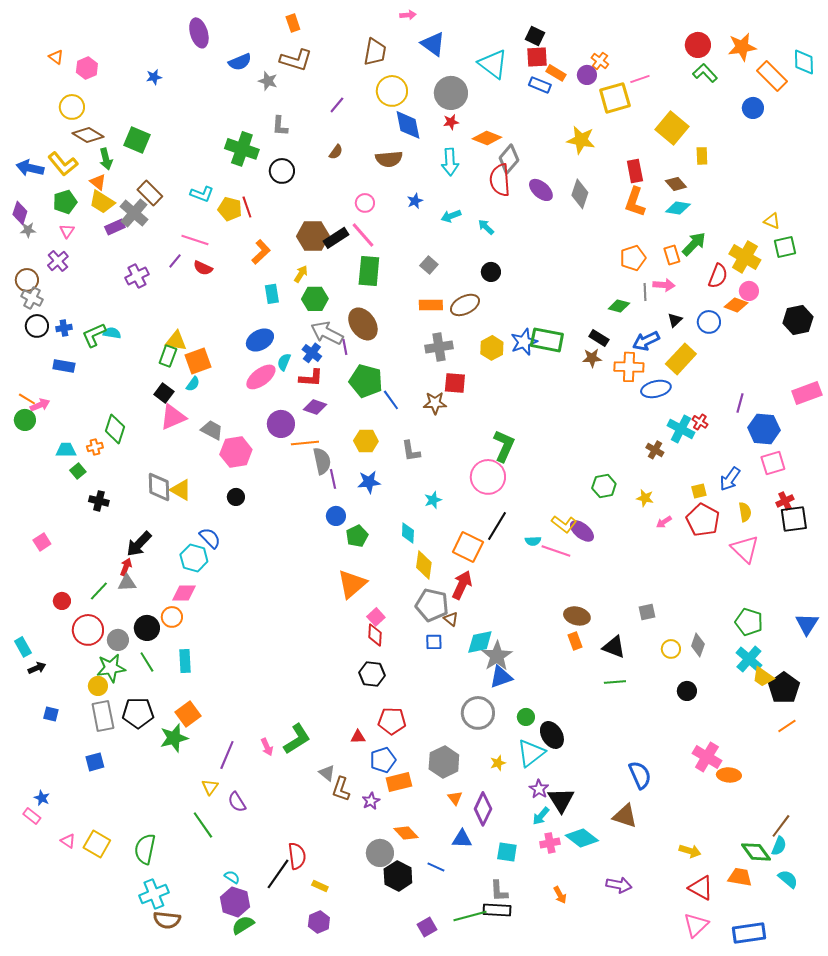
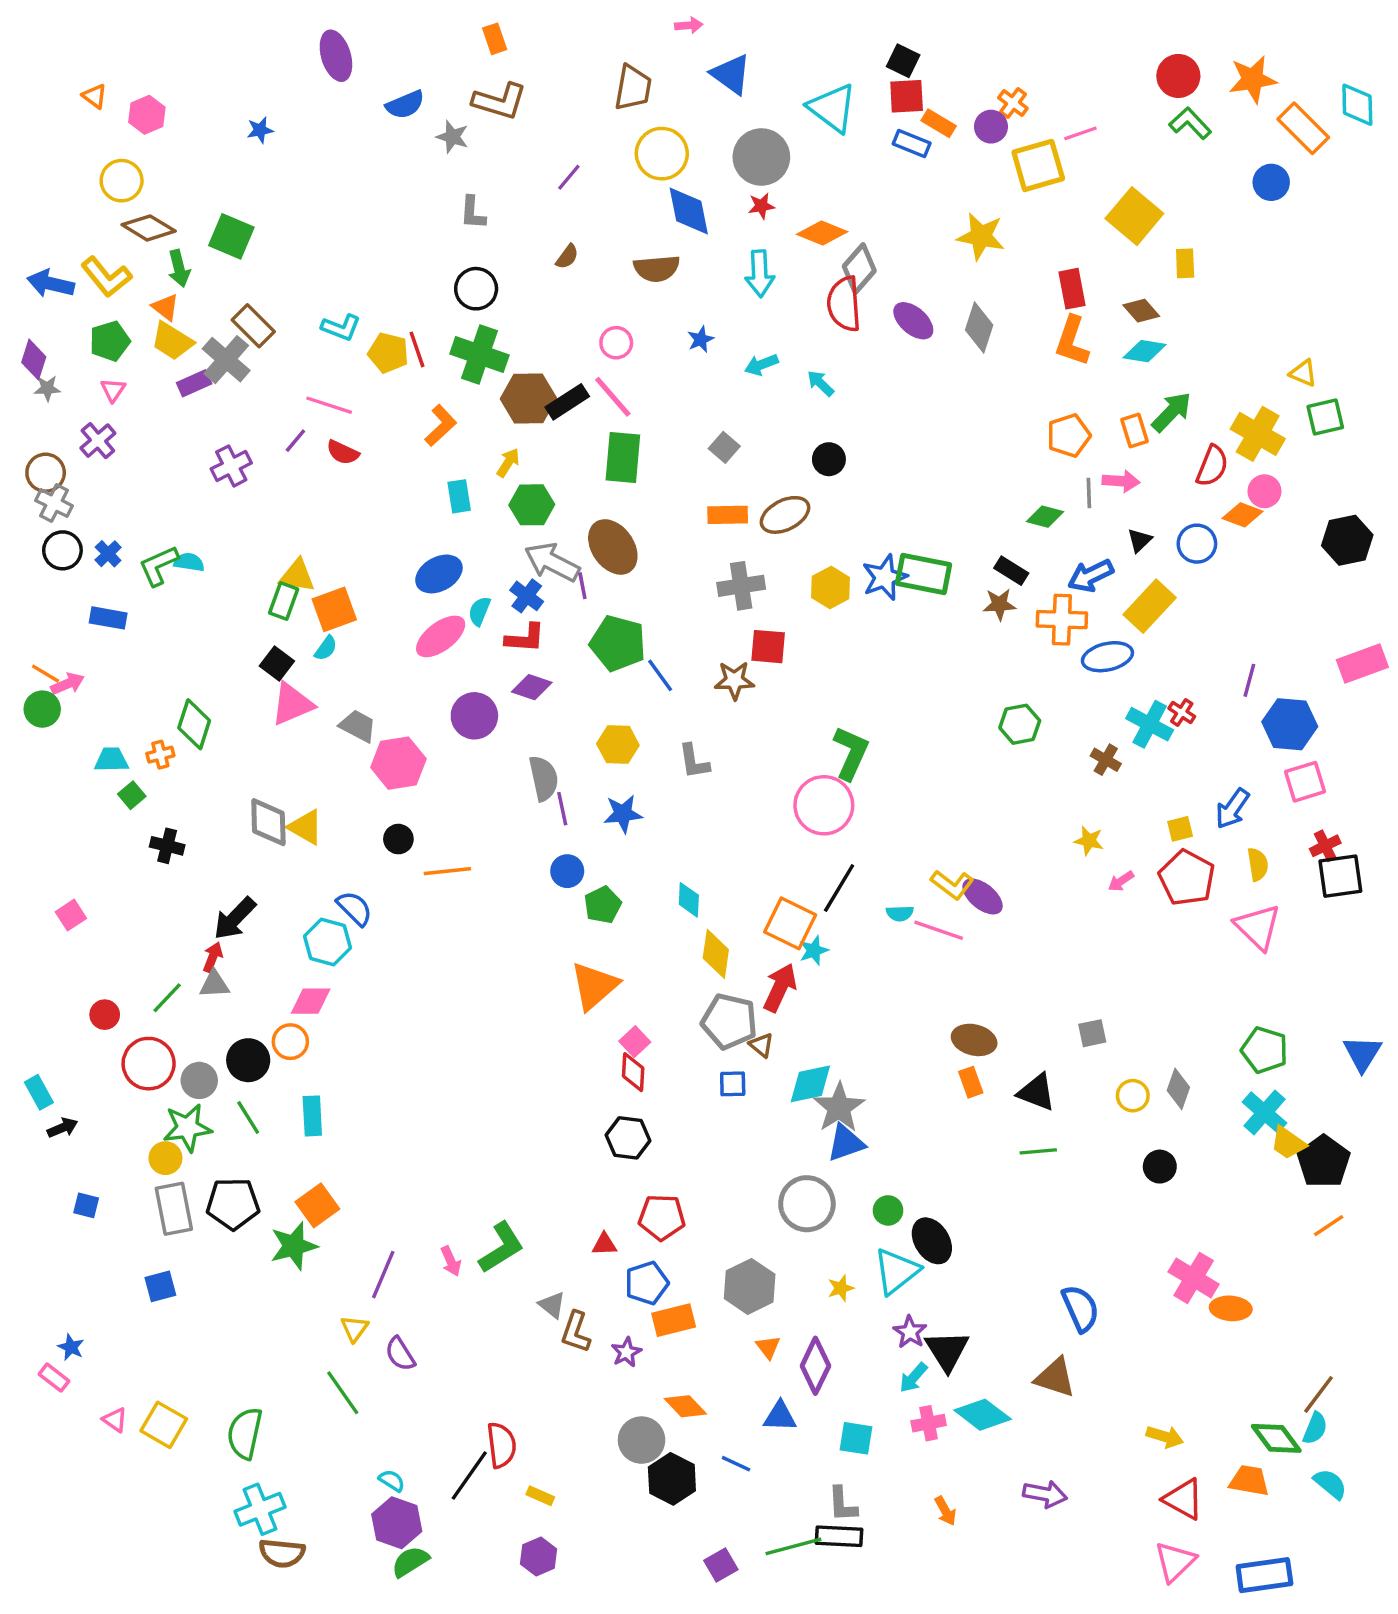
green cross: (242, 149) -> (479, 355), moved
blue cross: (64, 328) -> (108, 554), turned -35
orange line: (305, 443) -> (447, 871), moved
green hexagon: (604, 486) -> (1020, 724), moved
cyan star: (433, 500) -> (814, 950), moved

